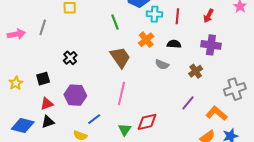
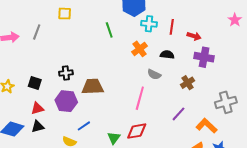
red arrow: (208, 16) -> (194, 36), moved, turned -104
brown trapezoid: (120, 57) -> (93, 87), moved, turned -60
black cross: (70, 58) -> (66, 73), moved, turned 32
black square: (43, 79) -> (35, 83), turned 32
pink line: (121, 93) -> (140, 98), moved

